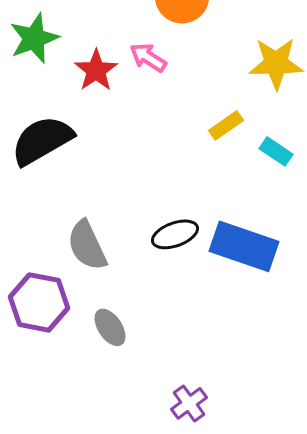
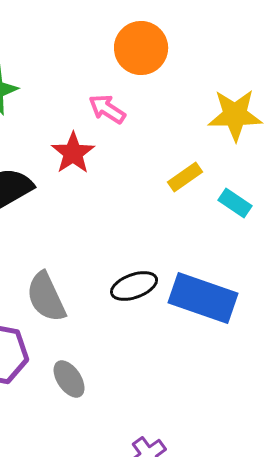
red star: (96, 70) -> (73, 153), moved

